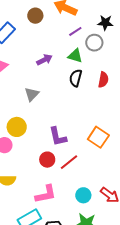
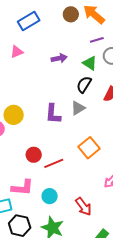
brown circle: (35, 16) -> (71, 14), moved
gray triangle: (32, 94) -> (78, 108), moved
purple L-shape: (58, 137) -> (53, 114), moved
cyan circle: (83, 195) -> (50, 196), moved

